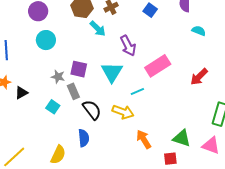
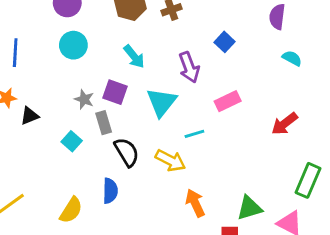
blue square: (150, 10) -> (225, 42), moved
cyan arrow: (98, 29) -> (134, 57), moved
pink rectangle: (158, 66) -> (228, 101), size x0.7
green triangle: (182, 138) -> (249, 208), turned -42

